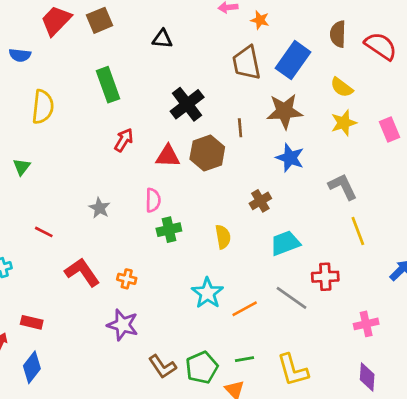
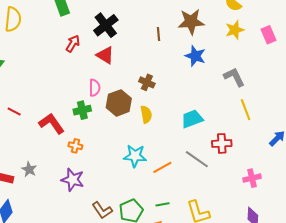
black cross: (187, 104) -> (106, 25), moved
brown hexagon: (207, 153) -> (119, 103), moved
red triangle: (168, 156) -> (105, 55), turned 30
brown cross: (260, 201) -> (147, 82), moved, turned -35
gray star: (99, 208) -> (29, 169), moved
green cross: (169, 230) -> (82, 110), moved
red L-shape: (82, 272) -> (52, 124), moved
cyan star: (207, 293) -> (135, 156), turned -30

